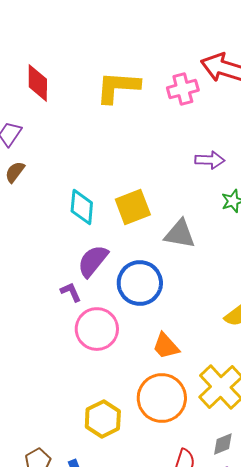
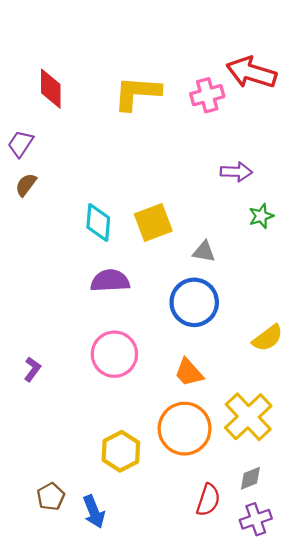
gray triangle: (180, 234) -> (204, 252), size x0.7
purple semicircle: (93, 261) -> (110, 281), turned 48
blue circle: (140, 283) -> (194, 302), moved
purple L-shape: (71, 292) -> (32, 369), moved, turned 60

